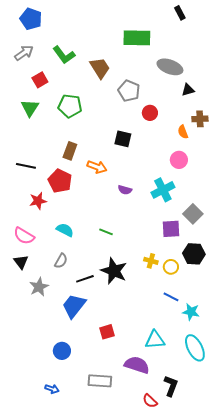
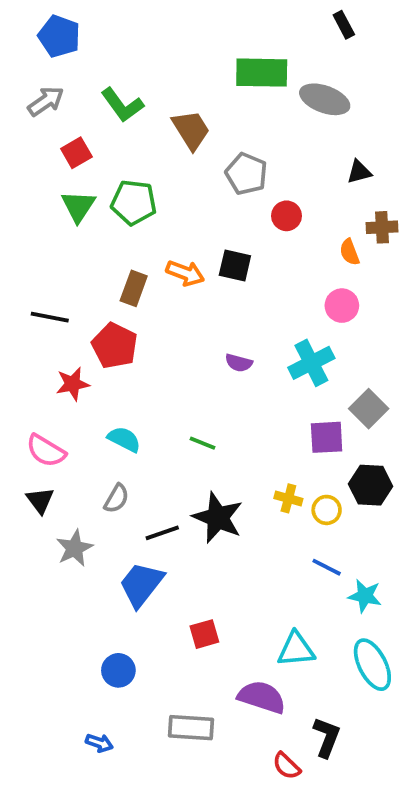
gray ellipse: (170, 67) -> (325, 99), moved
green triangle: (30, 108) -> (78, 206), moved
orange arrow: (97, 167) -> (185, 273), moved

